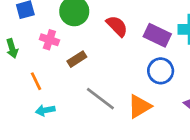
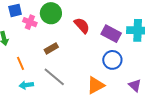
pink cross: (49, 40) -> (30, 22), moved
gray line: (100, 99) -> (54, 77), moved

